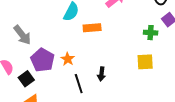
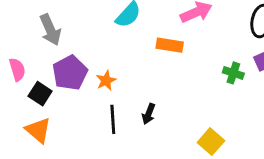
orange rectangle: (92, 28) -> (170, 45), moved
yellow square: (145, 62) -> (211, 142), moved, turned 30
black square: (26, 79) -> (40, 94), turned -35

